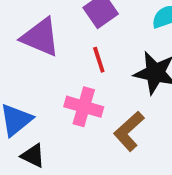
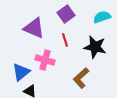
pink cross: (84, 107) -> (45, 60), moved

